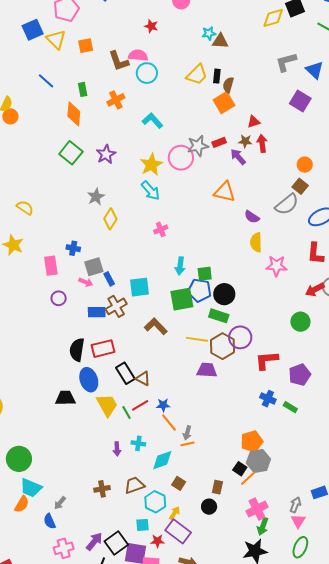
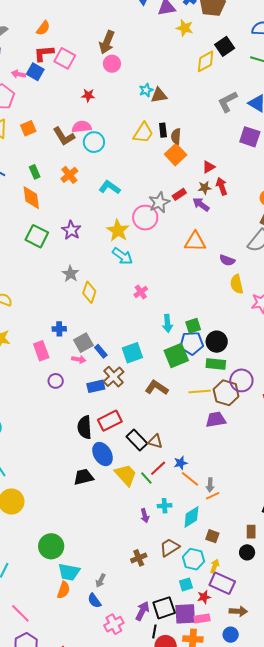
black square: (116, 543) -> (164, 608), turned 30

